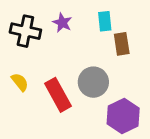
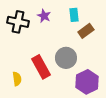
brown rectangle: (122, 44) -> (86, 31), turned 63
yellow semicircle: (20, 82) -> (17, 79), moved, turned 32

